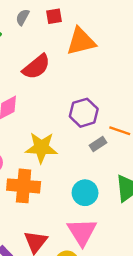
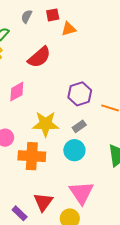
orange triangle: (81, 41) -> (69, 29), moved, size x0.6
gray rectangle: (98, 144) -> (79, 126), moved
cyan circle: (85, 193) -> (74, 150), moved

